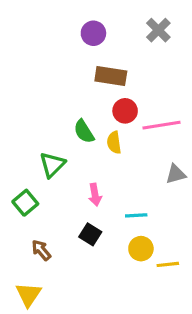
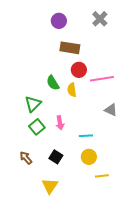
gray triangle: (176, 174) -> (111, 110), turned 40
green square: (25, 203) -> (37, 127), moved
black square: (90, 234) -> (56, 157), moved
yellow line: (168, 264) -> (102, 176), moved
yellow triangle: (28, 295) -> (50, 186), moved

